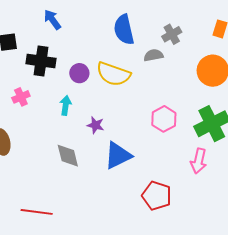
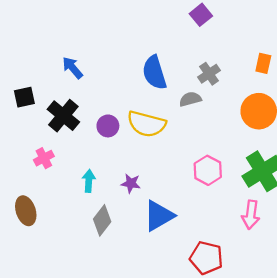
black cross: (41, 61) -> (63, 116), turned 36
cyan arrow: (66, 105) -> (89, 181), moved
gray diamond: (68, 156) -> (102, 220), turned 56

